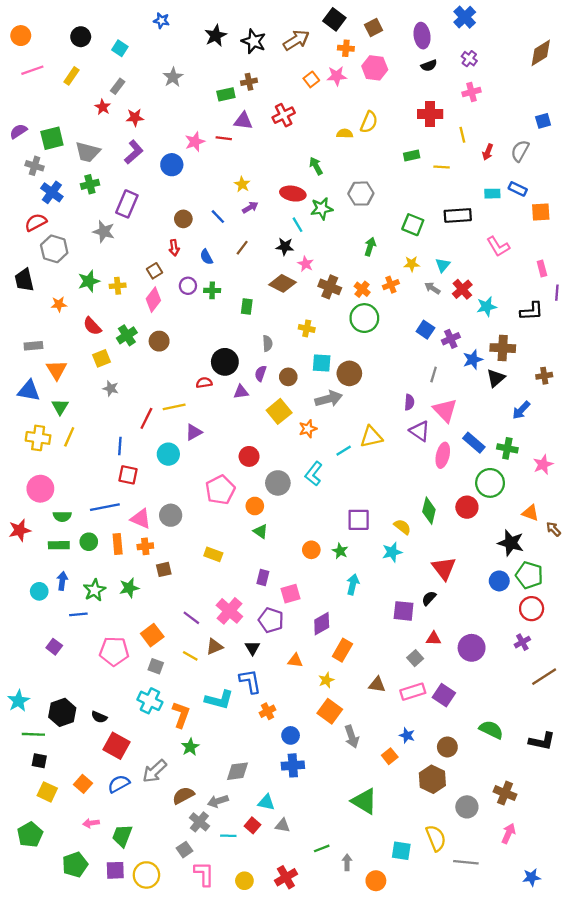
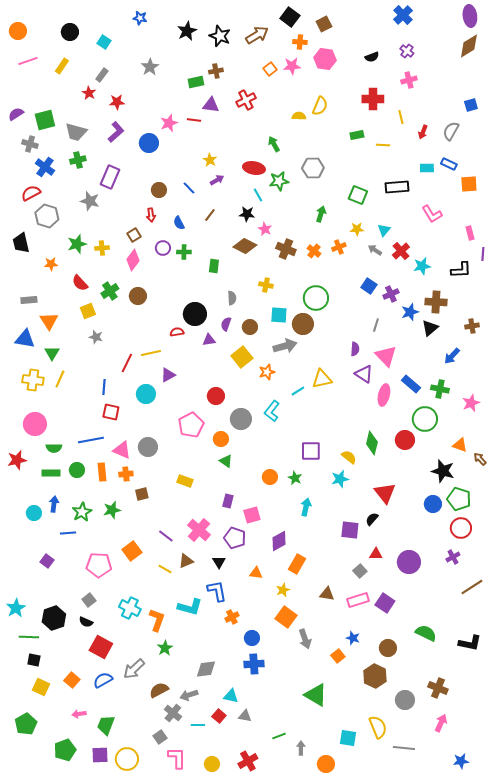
purple ellipse: (422, 36) -> (470, 16), moved
green circle: (364, 318) -> (316, 298), moved
gray square: (156, 666) -> (89, 600), moved, turned 32

